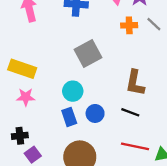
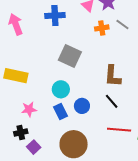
gray square: (88, 54) -> (70, 56), turned -30
pink star: (26, 97) -> (29, 109), moved
black line: (130, 112) -> (112, 101), turned 35

